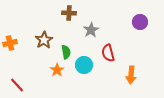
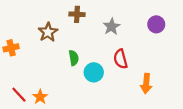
gray star: (91, 30) -> (112, 27), moved
brown star: (44, 40) -> (48, 32), moved
orange star: (57, 70) -> (40, 97), moved

